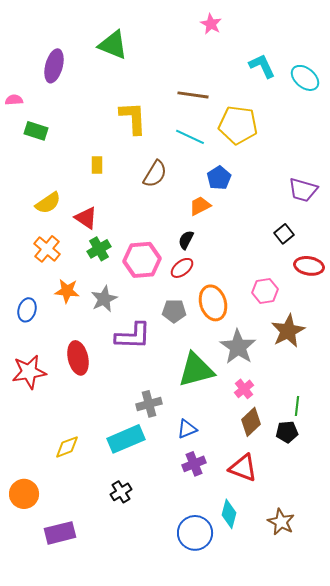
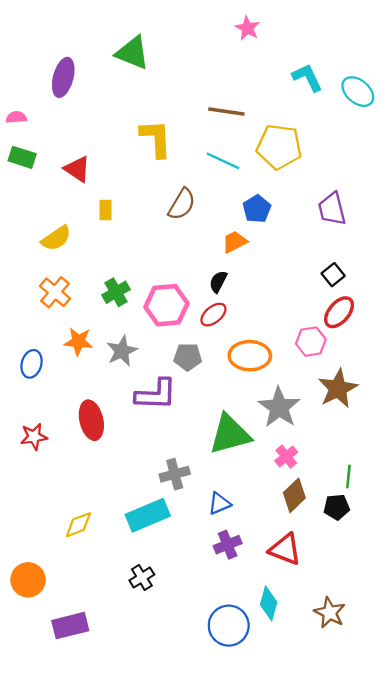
green rectangle: (36, 131) -> (22, 157), moved
yellow rectangle: (97, 165) -> (105, 210), moved
purple trapezoid: (303, 190) -> (332, 209), moved, turned 60
red triangle: (86, 218) -> (77, 169), moved
red ellipse: (309, 266) -> (339, 312), moved, turned -60
orange ellipse: (213, 303) -> (250, 356), turned -72
gray pentagon: (174, 311) -> (188, 357), moved
red star: (29, 372) -> (34, 437), size x0.7

